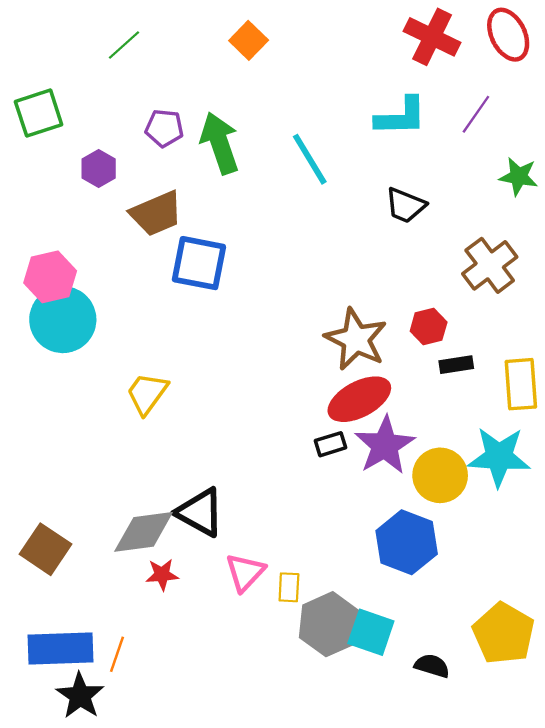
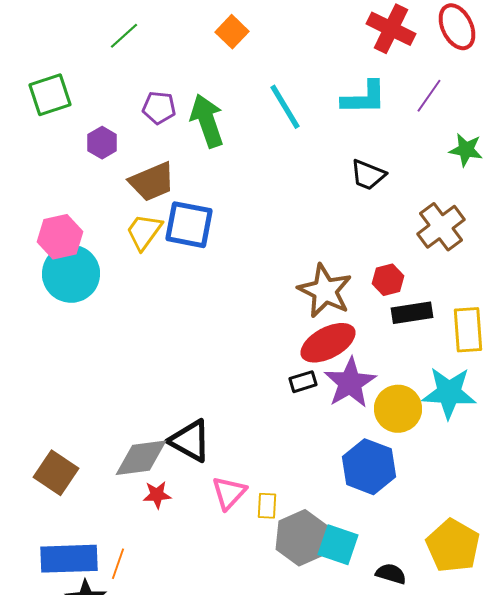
cyan line: (310, 159) -> (285, 107), moved
black rectangle: (456, 365) -> (412, 313), size x1.4
yellow trapezoid: (147, 393) -> (144, 232), moved

